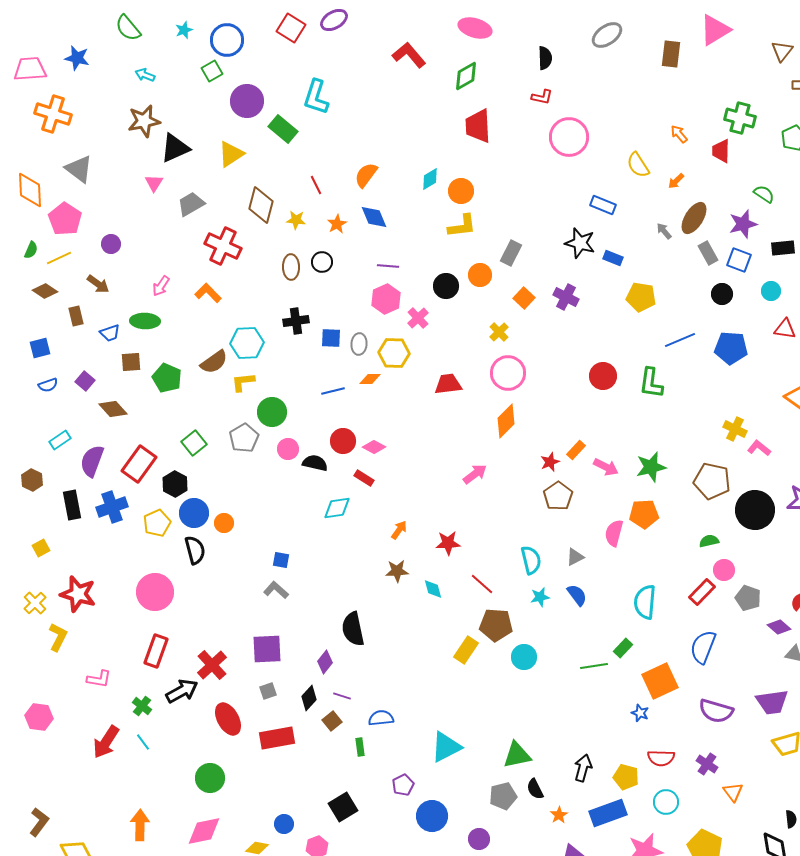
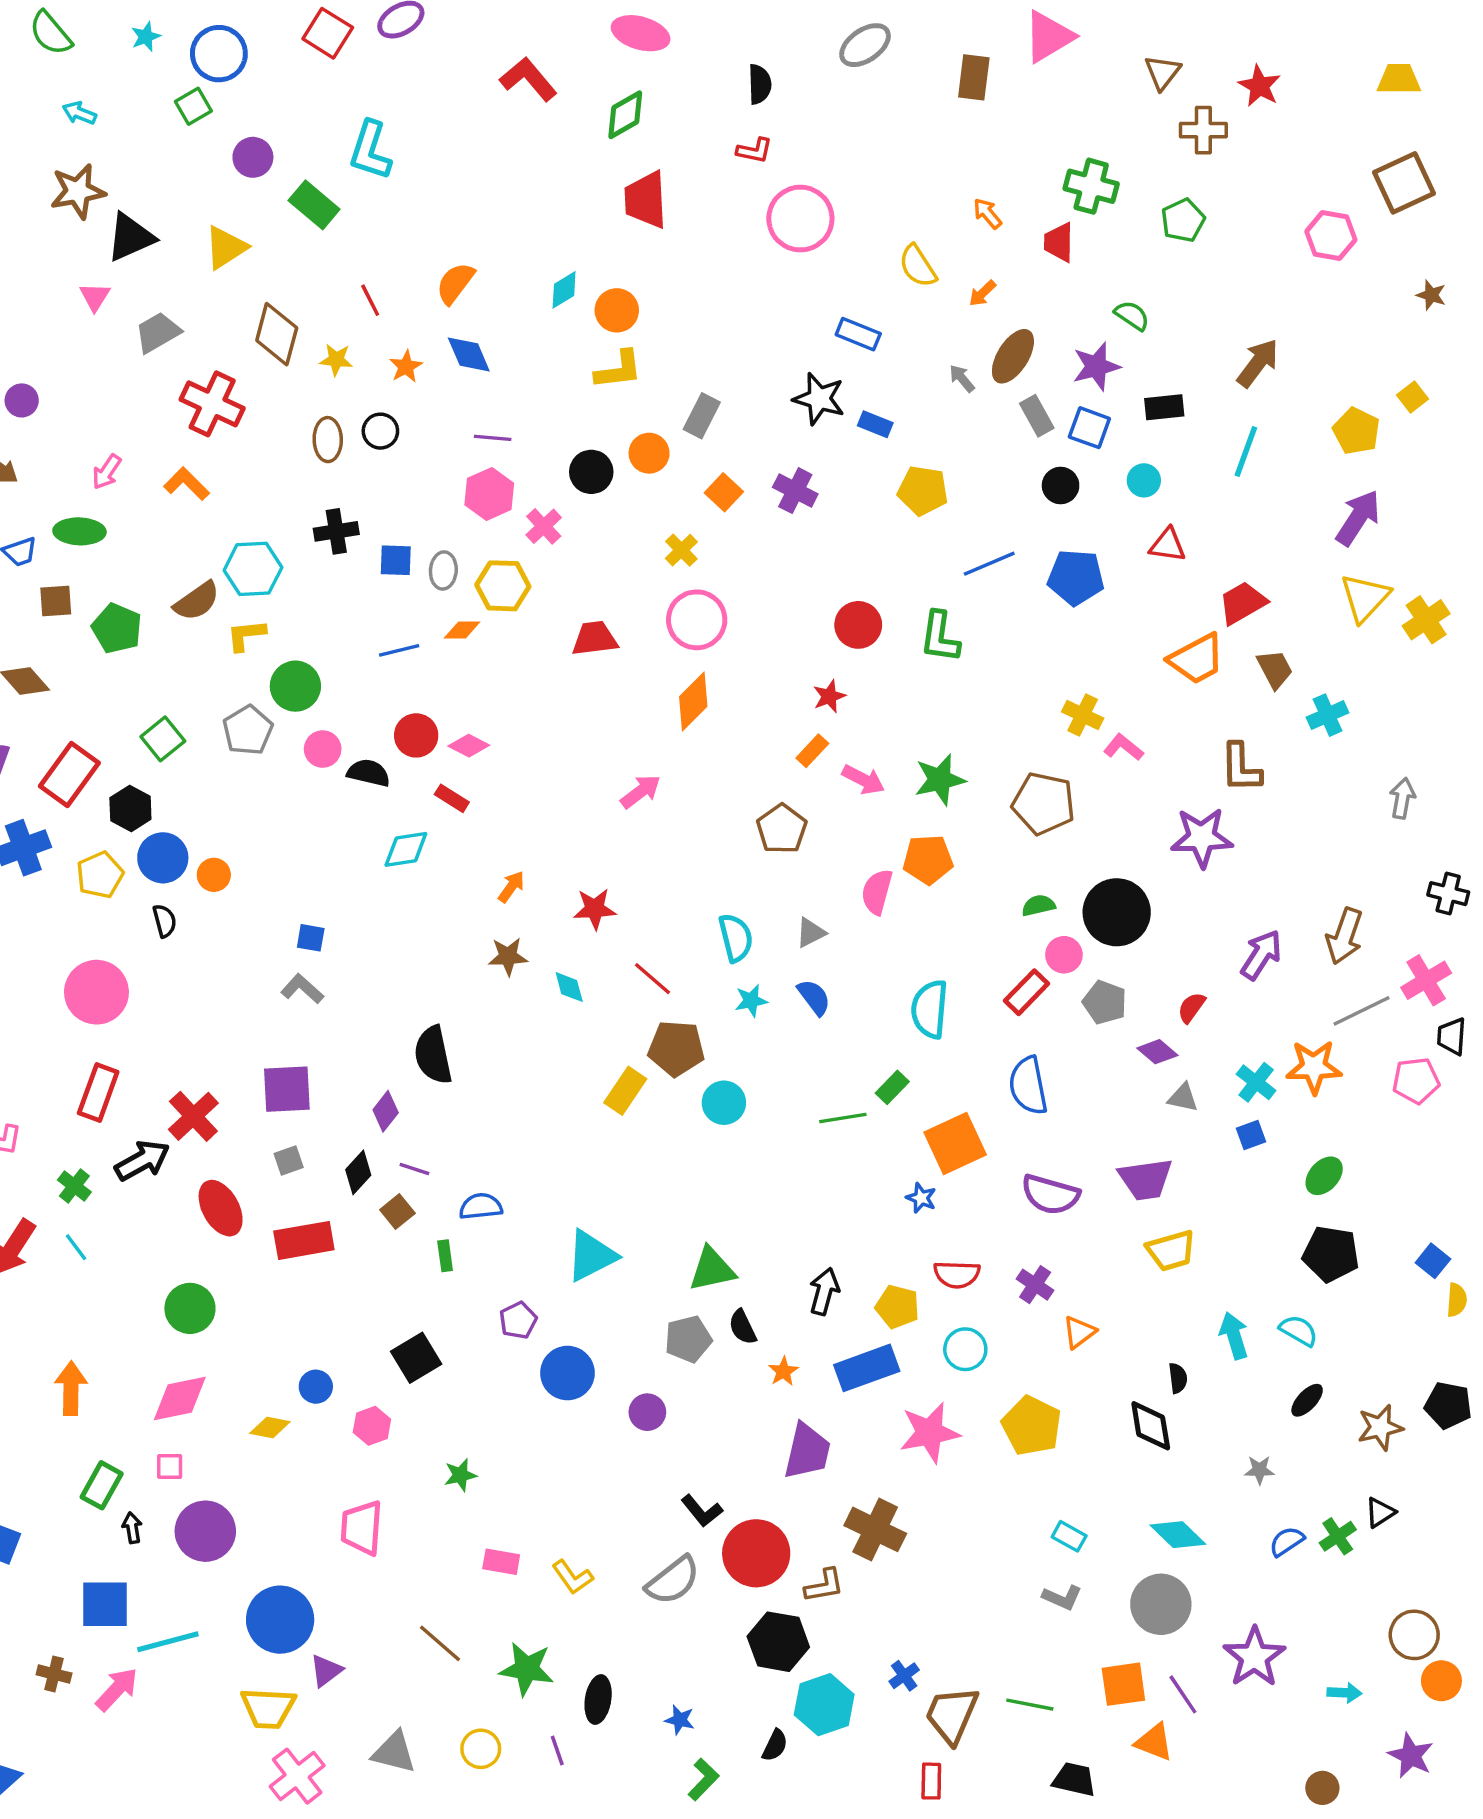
purple circle: (247, 101) -> (253, 157), size x0.7
red star: (550, 462) -> (829, 696), moved
black circle: (755, 510) -> (1117, 912), moved
black semicircle: (195, 550) -> (164, 921), size x0.7
blue semicircle: (703, 647) -> (1028, 1086), turned -32
orange triangle: (733, 792) -> (1079, 1332), turned 30

